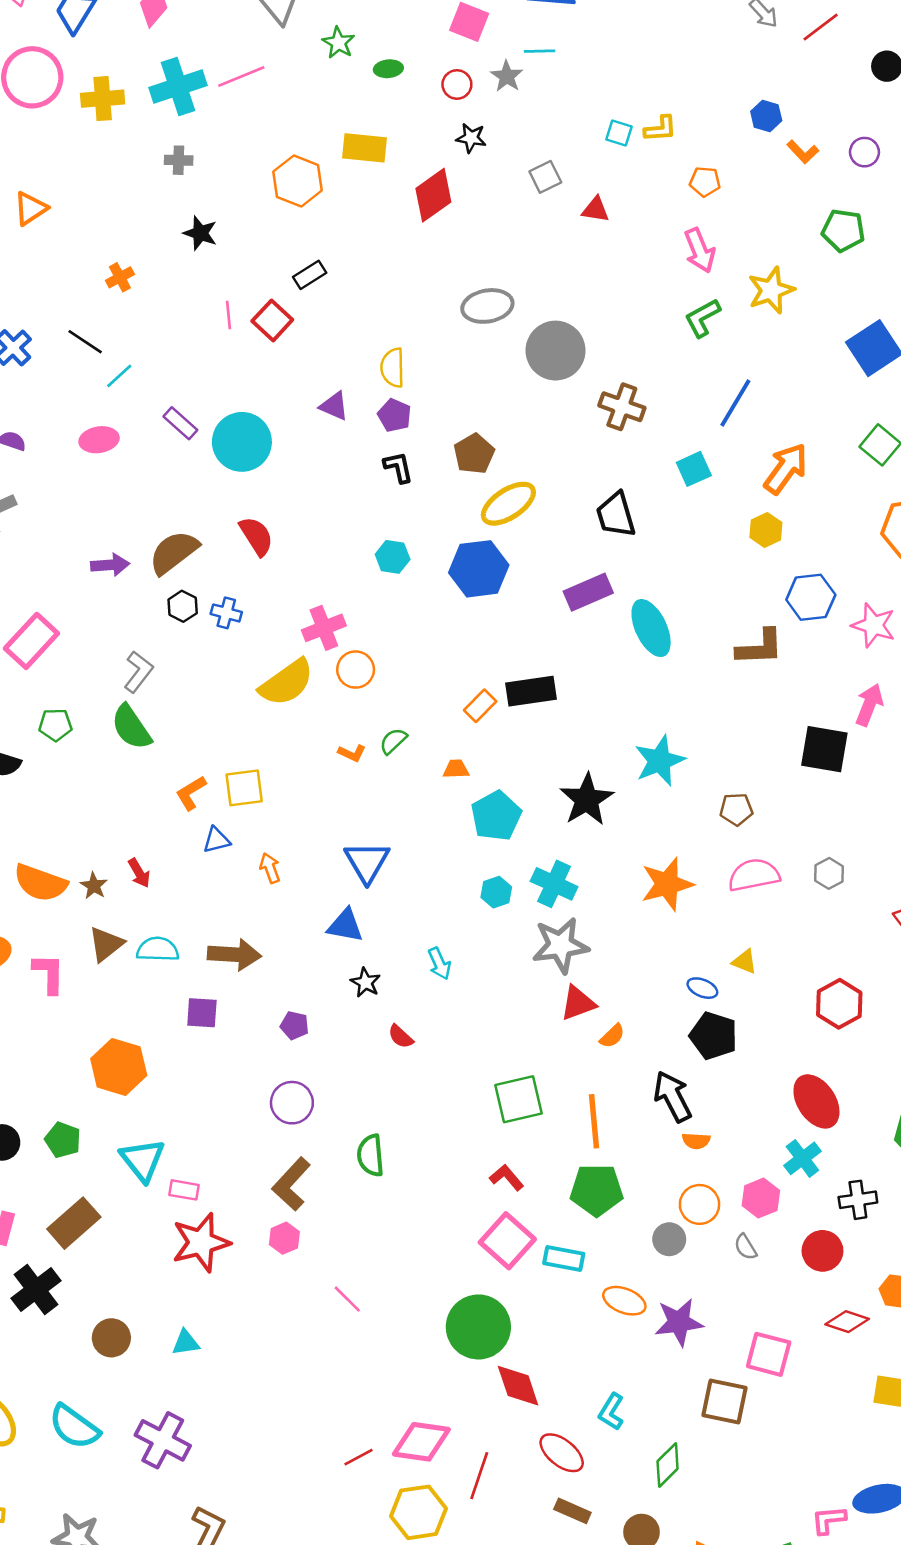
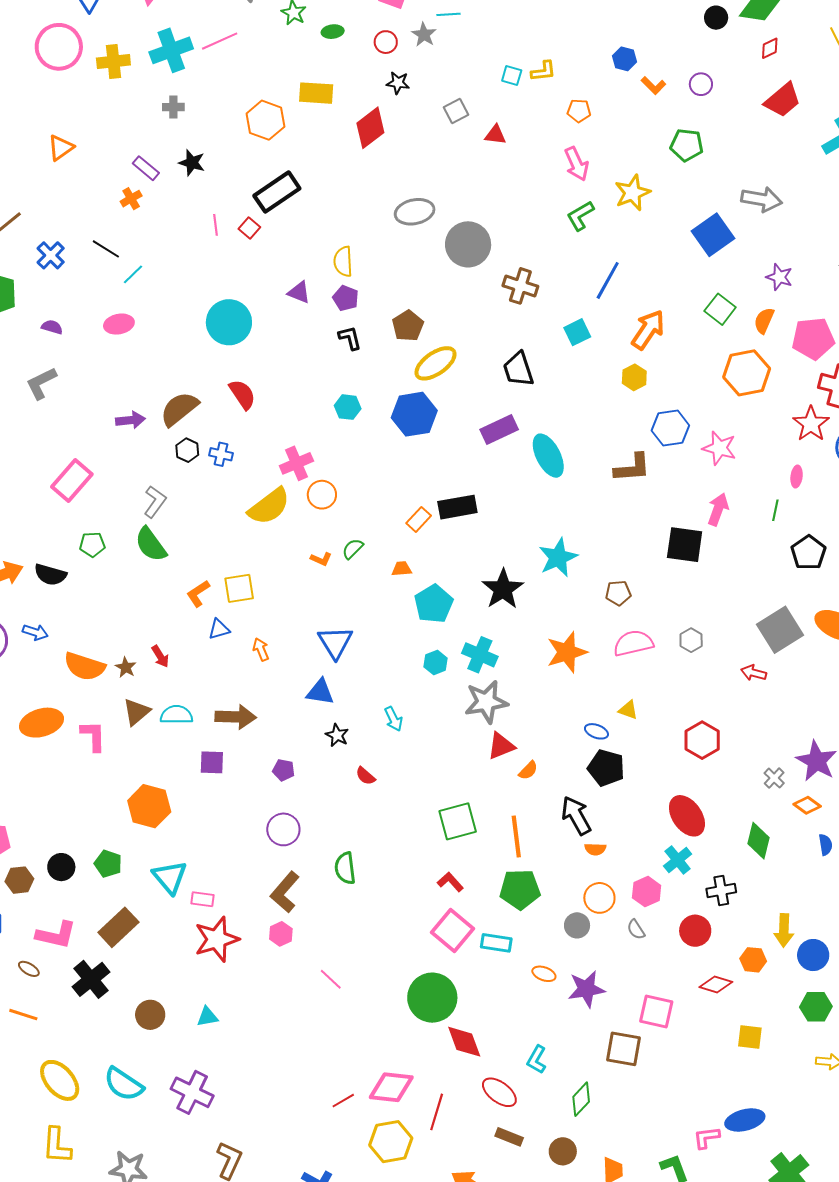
black rectangle: (310, 275) -> (277, 192), size x1.8
red square: (272, 320) -> (249, 228), size x0.7
purple rectangle: (180, 423) -> (146, 168), moved
orange ellipse: (624, 1301) -> (544, 974), size x0.7

